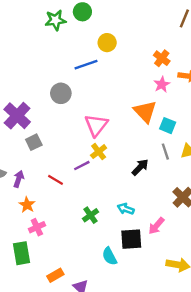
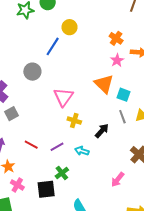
blue line: (86, 65) -> (53, 46), turned -36
yellow cross: (99, 152) -> (74, 120), moved, turned -32
purple line: (82, 166) -> (57, 147), moved
cyan arrow: (126, 209) -> (82, 151), moved
pink cross: (37, 227) -> (17, 185), turned -32
black square: (131, 239) -> (46, 189), moved

